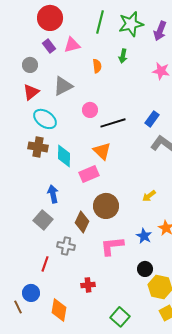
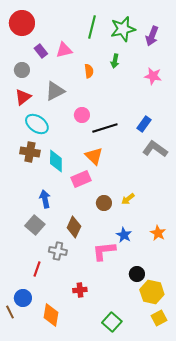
red circle: (50, 18) -> (22, 23), moved
yellow arrow: (149, 196) -> (128, 199), moved
brown circle: (106, 206) -> (104, 203), moved, size x0.6
blue star: (144, 236) -> (124, 235), moved

